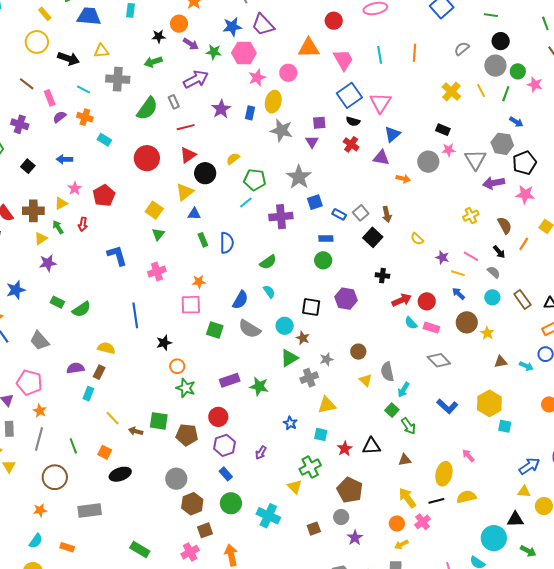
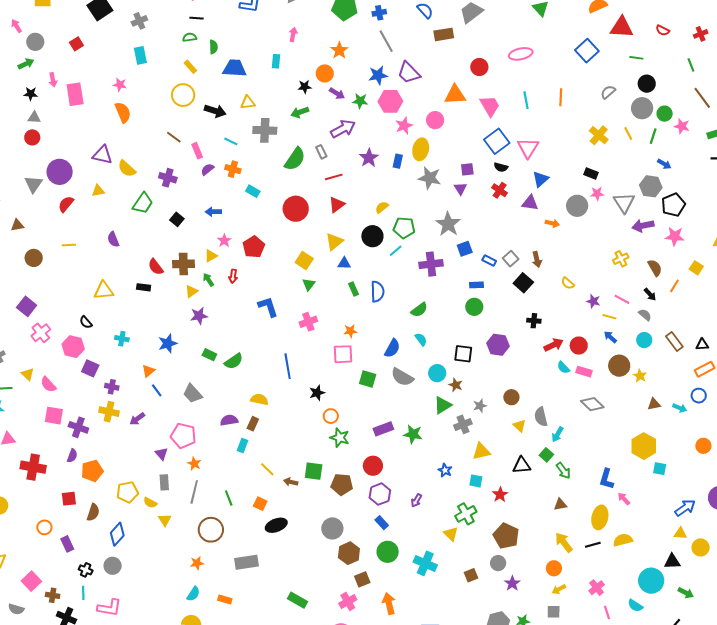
black circle: (205, 173) -> (372, 236), moved
blue L-shape: (447, 406) -> (607, 479), moved, turned 65
black triangle: (372, 446) -> (522, 465), moved
pink cross: (423, 522) -> (597, 588), moved

